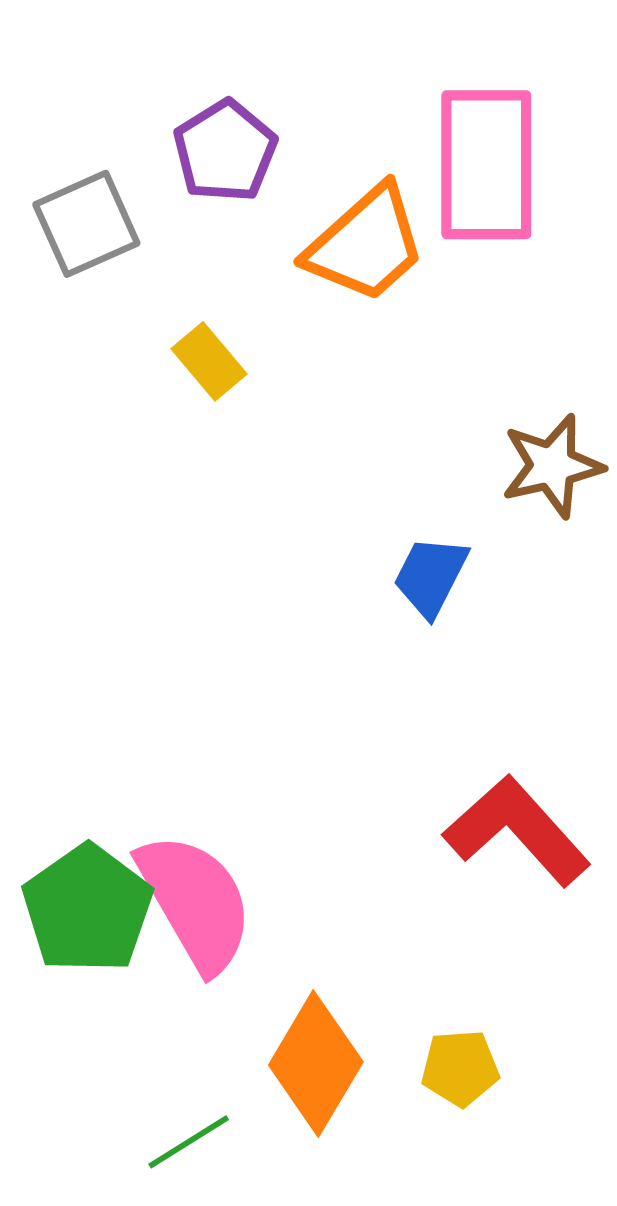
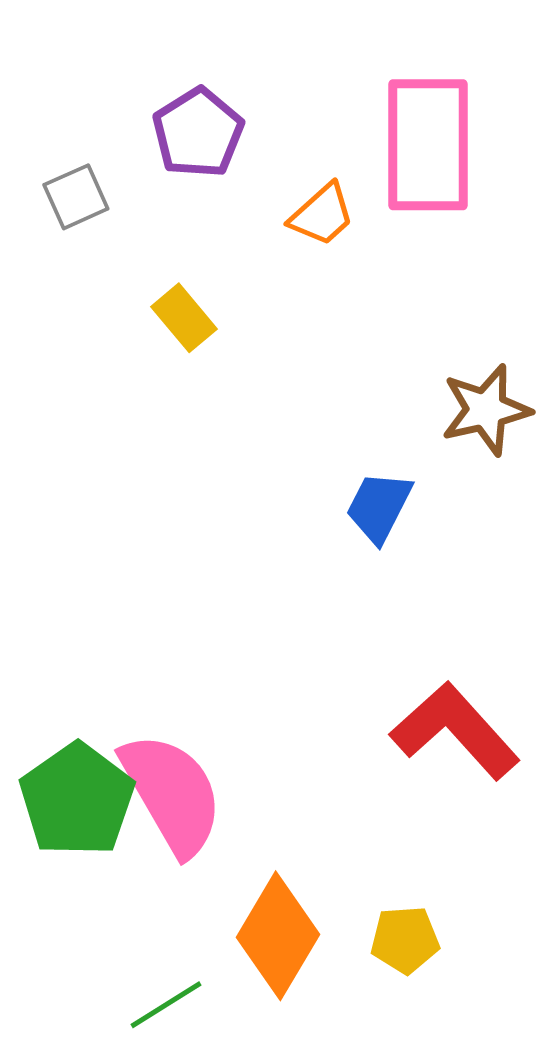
gray square: (86, 224) -> (76, 197), size x0.7
orange trapezoid: (366, 244) -> (322, 215), size x0.6

